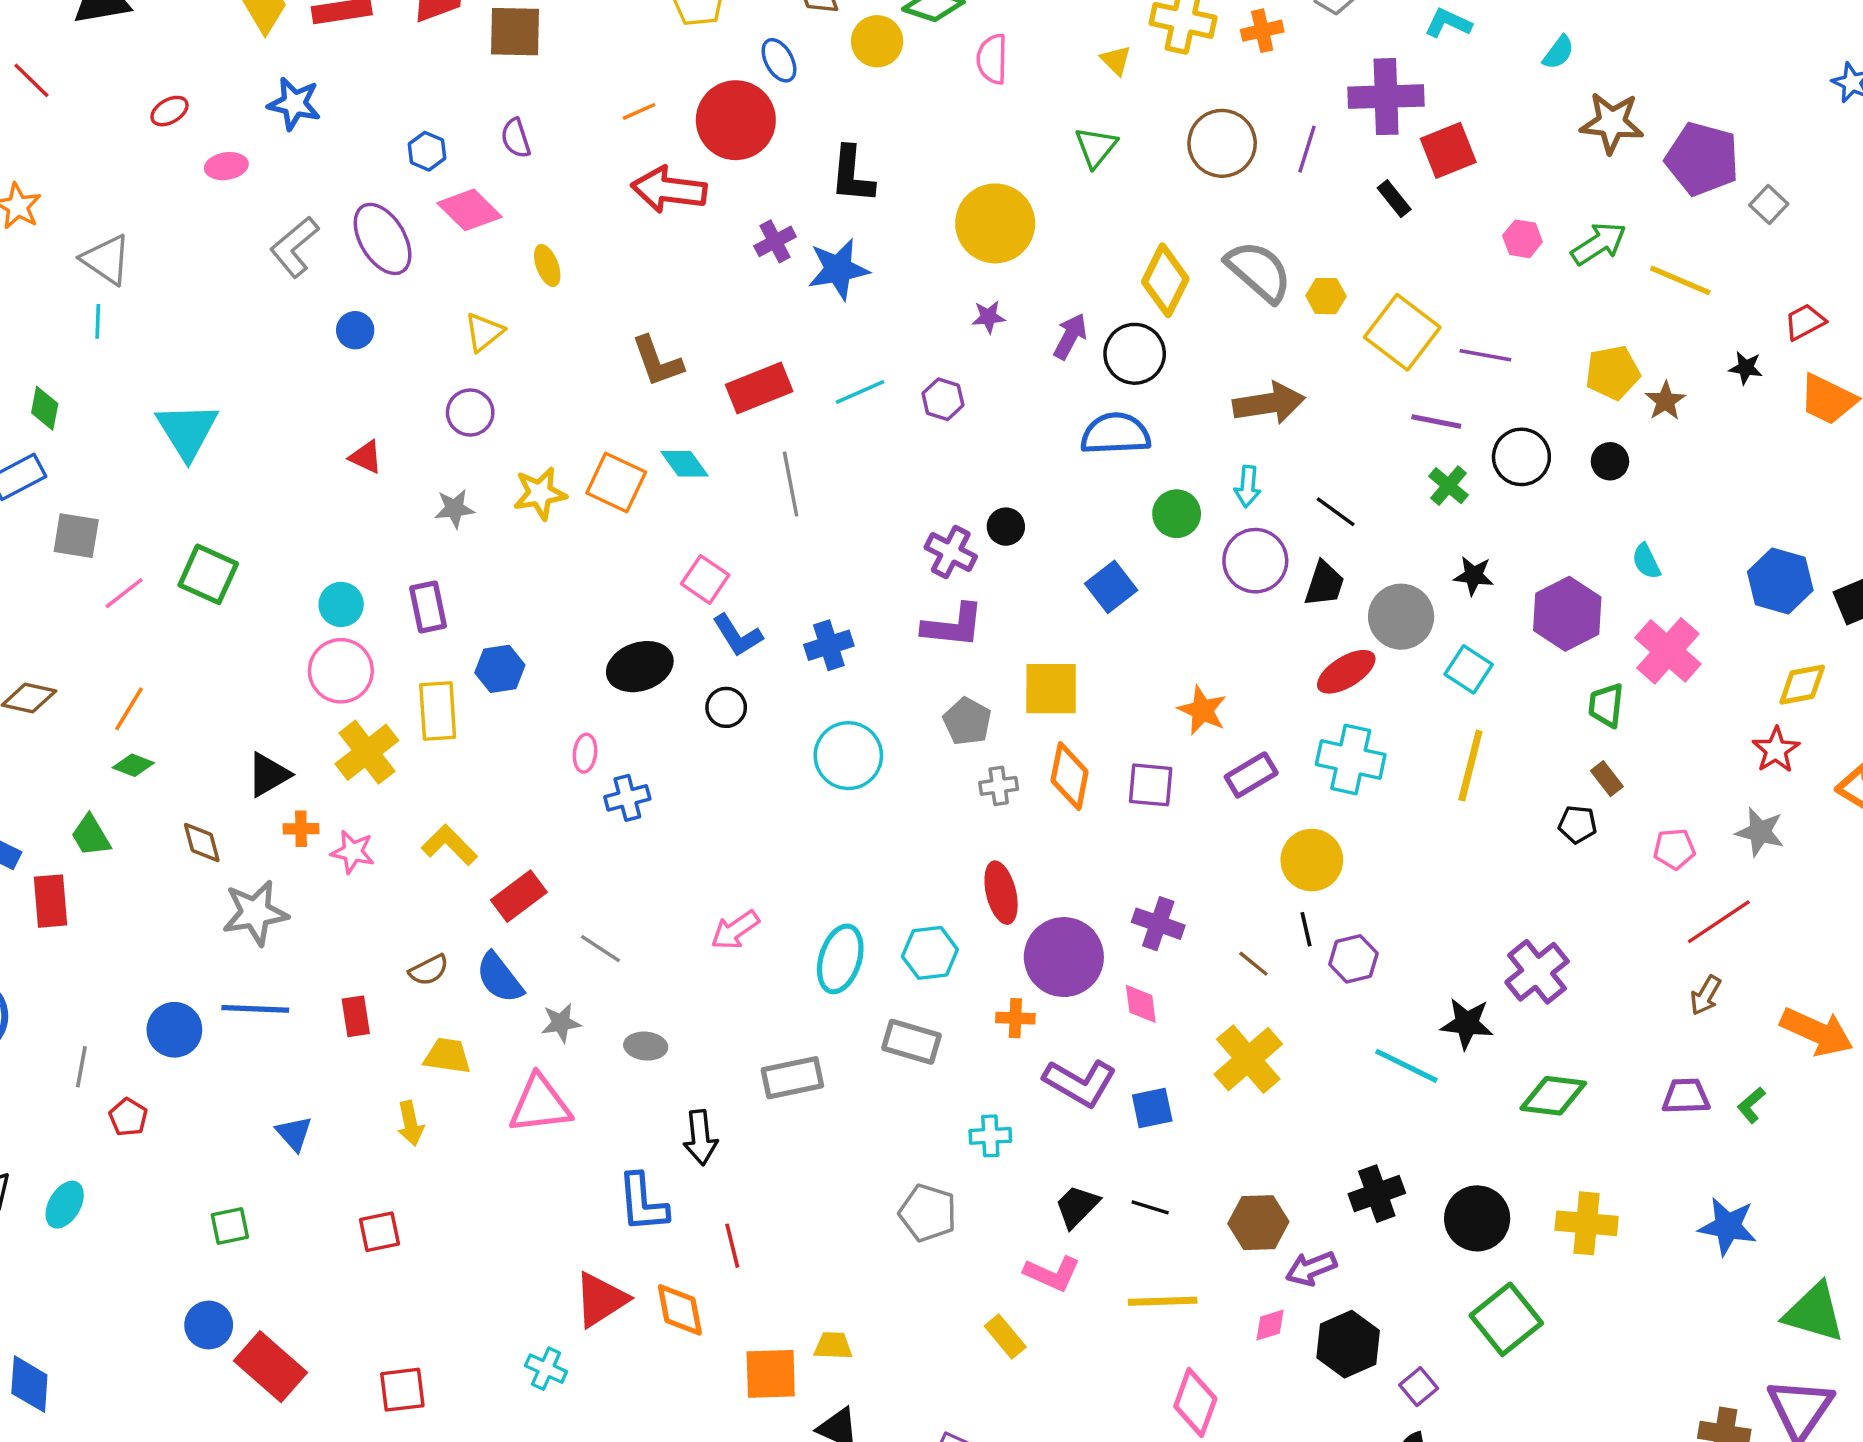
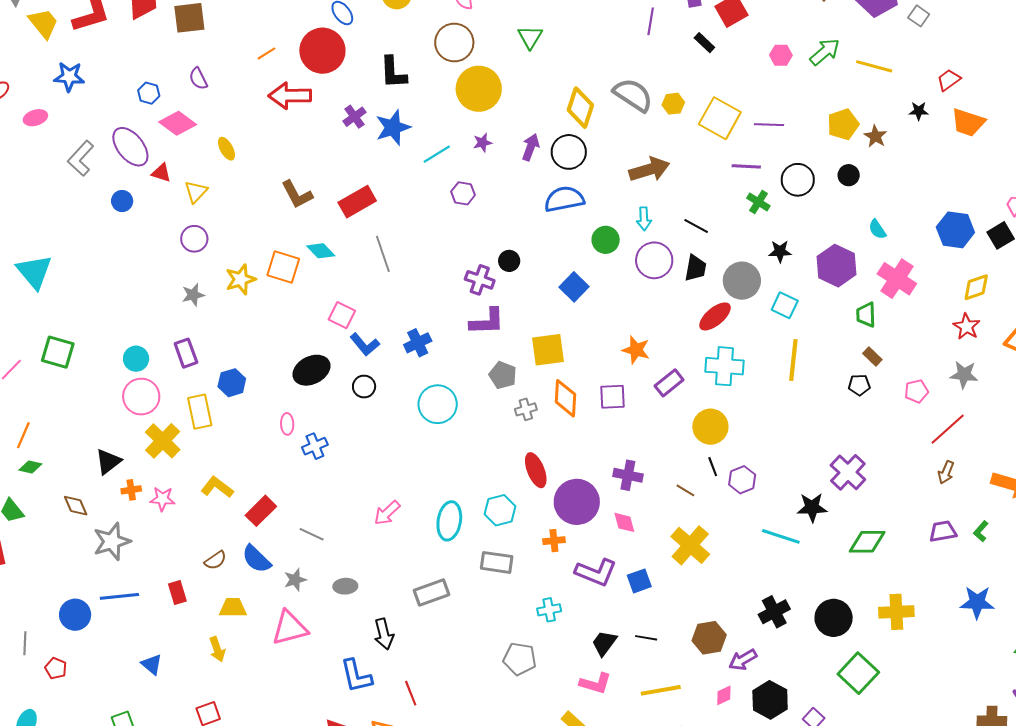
brown circle: (1222, 143) -> (454, 42), moved
cyan line: (860, 392) -> (437, 154), moved
red triangle: (366, 457) -> (161, 173), moved

